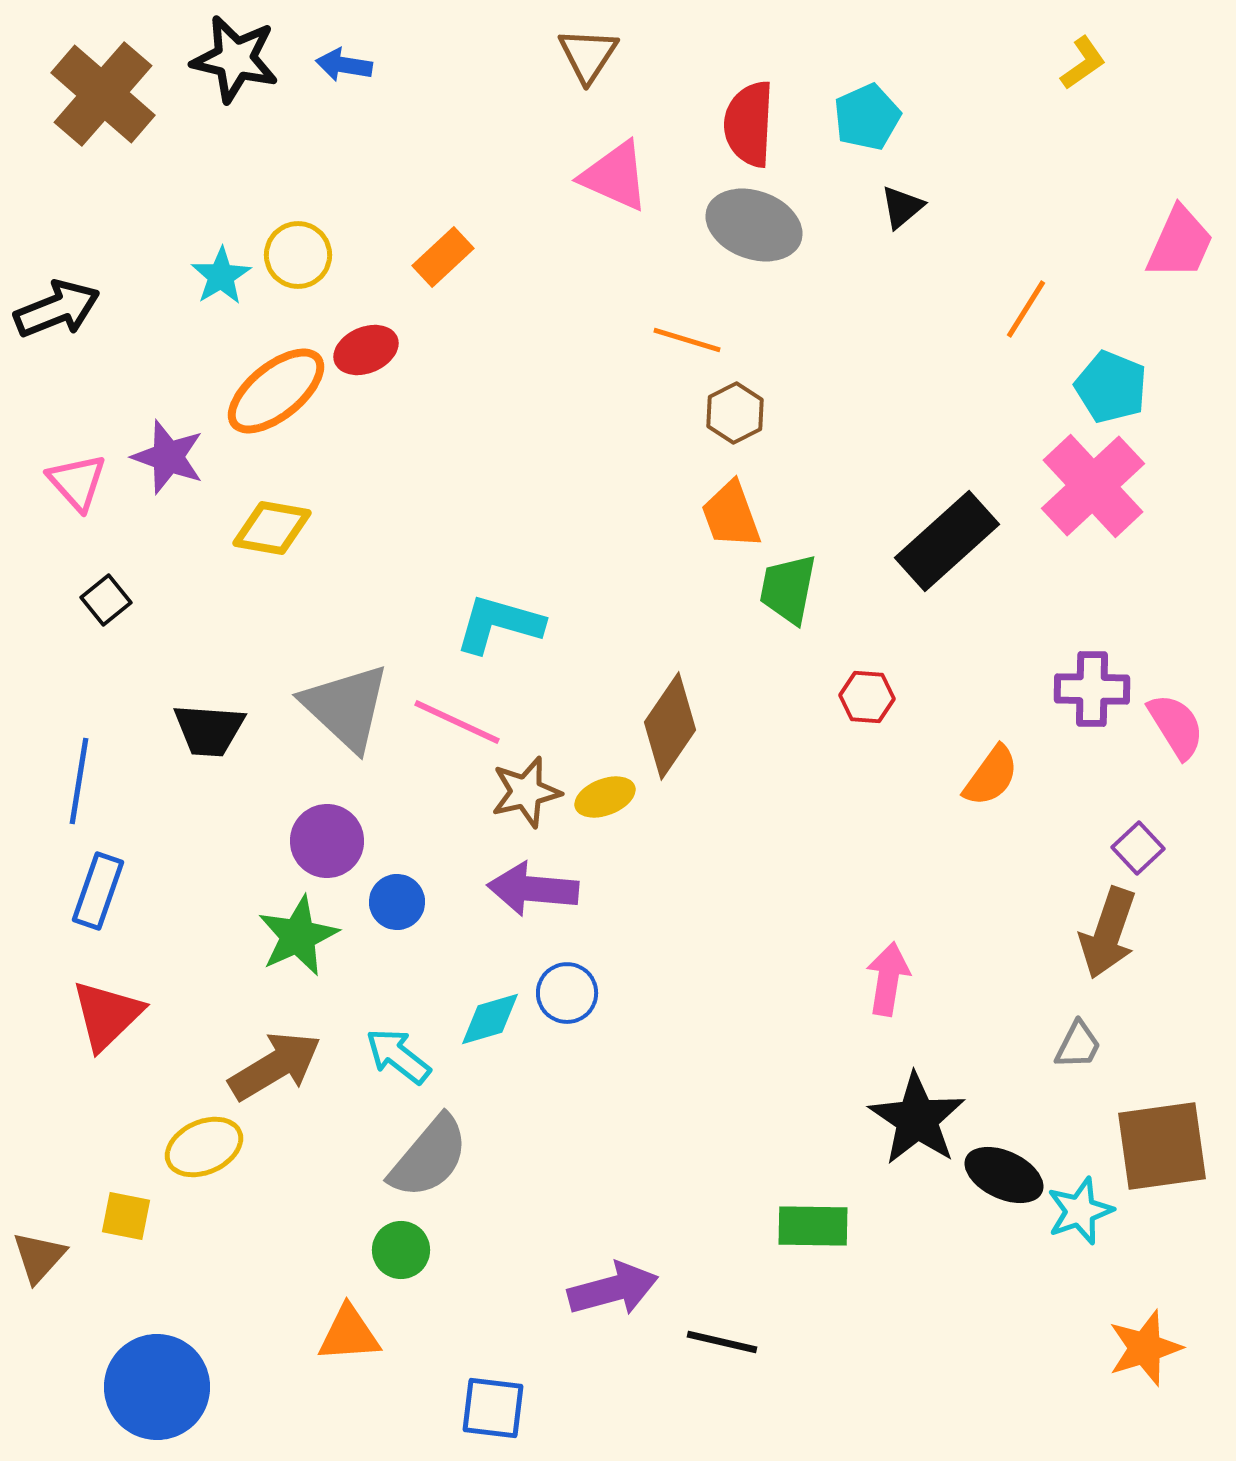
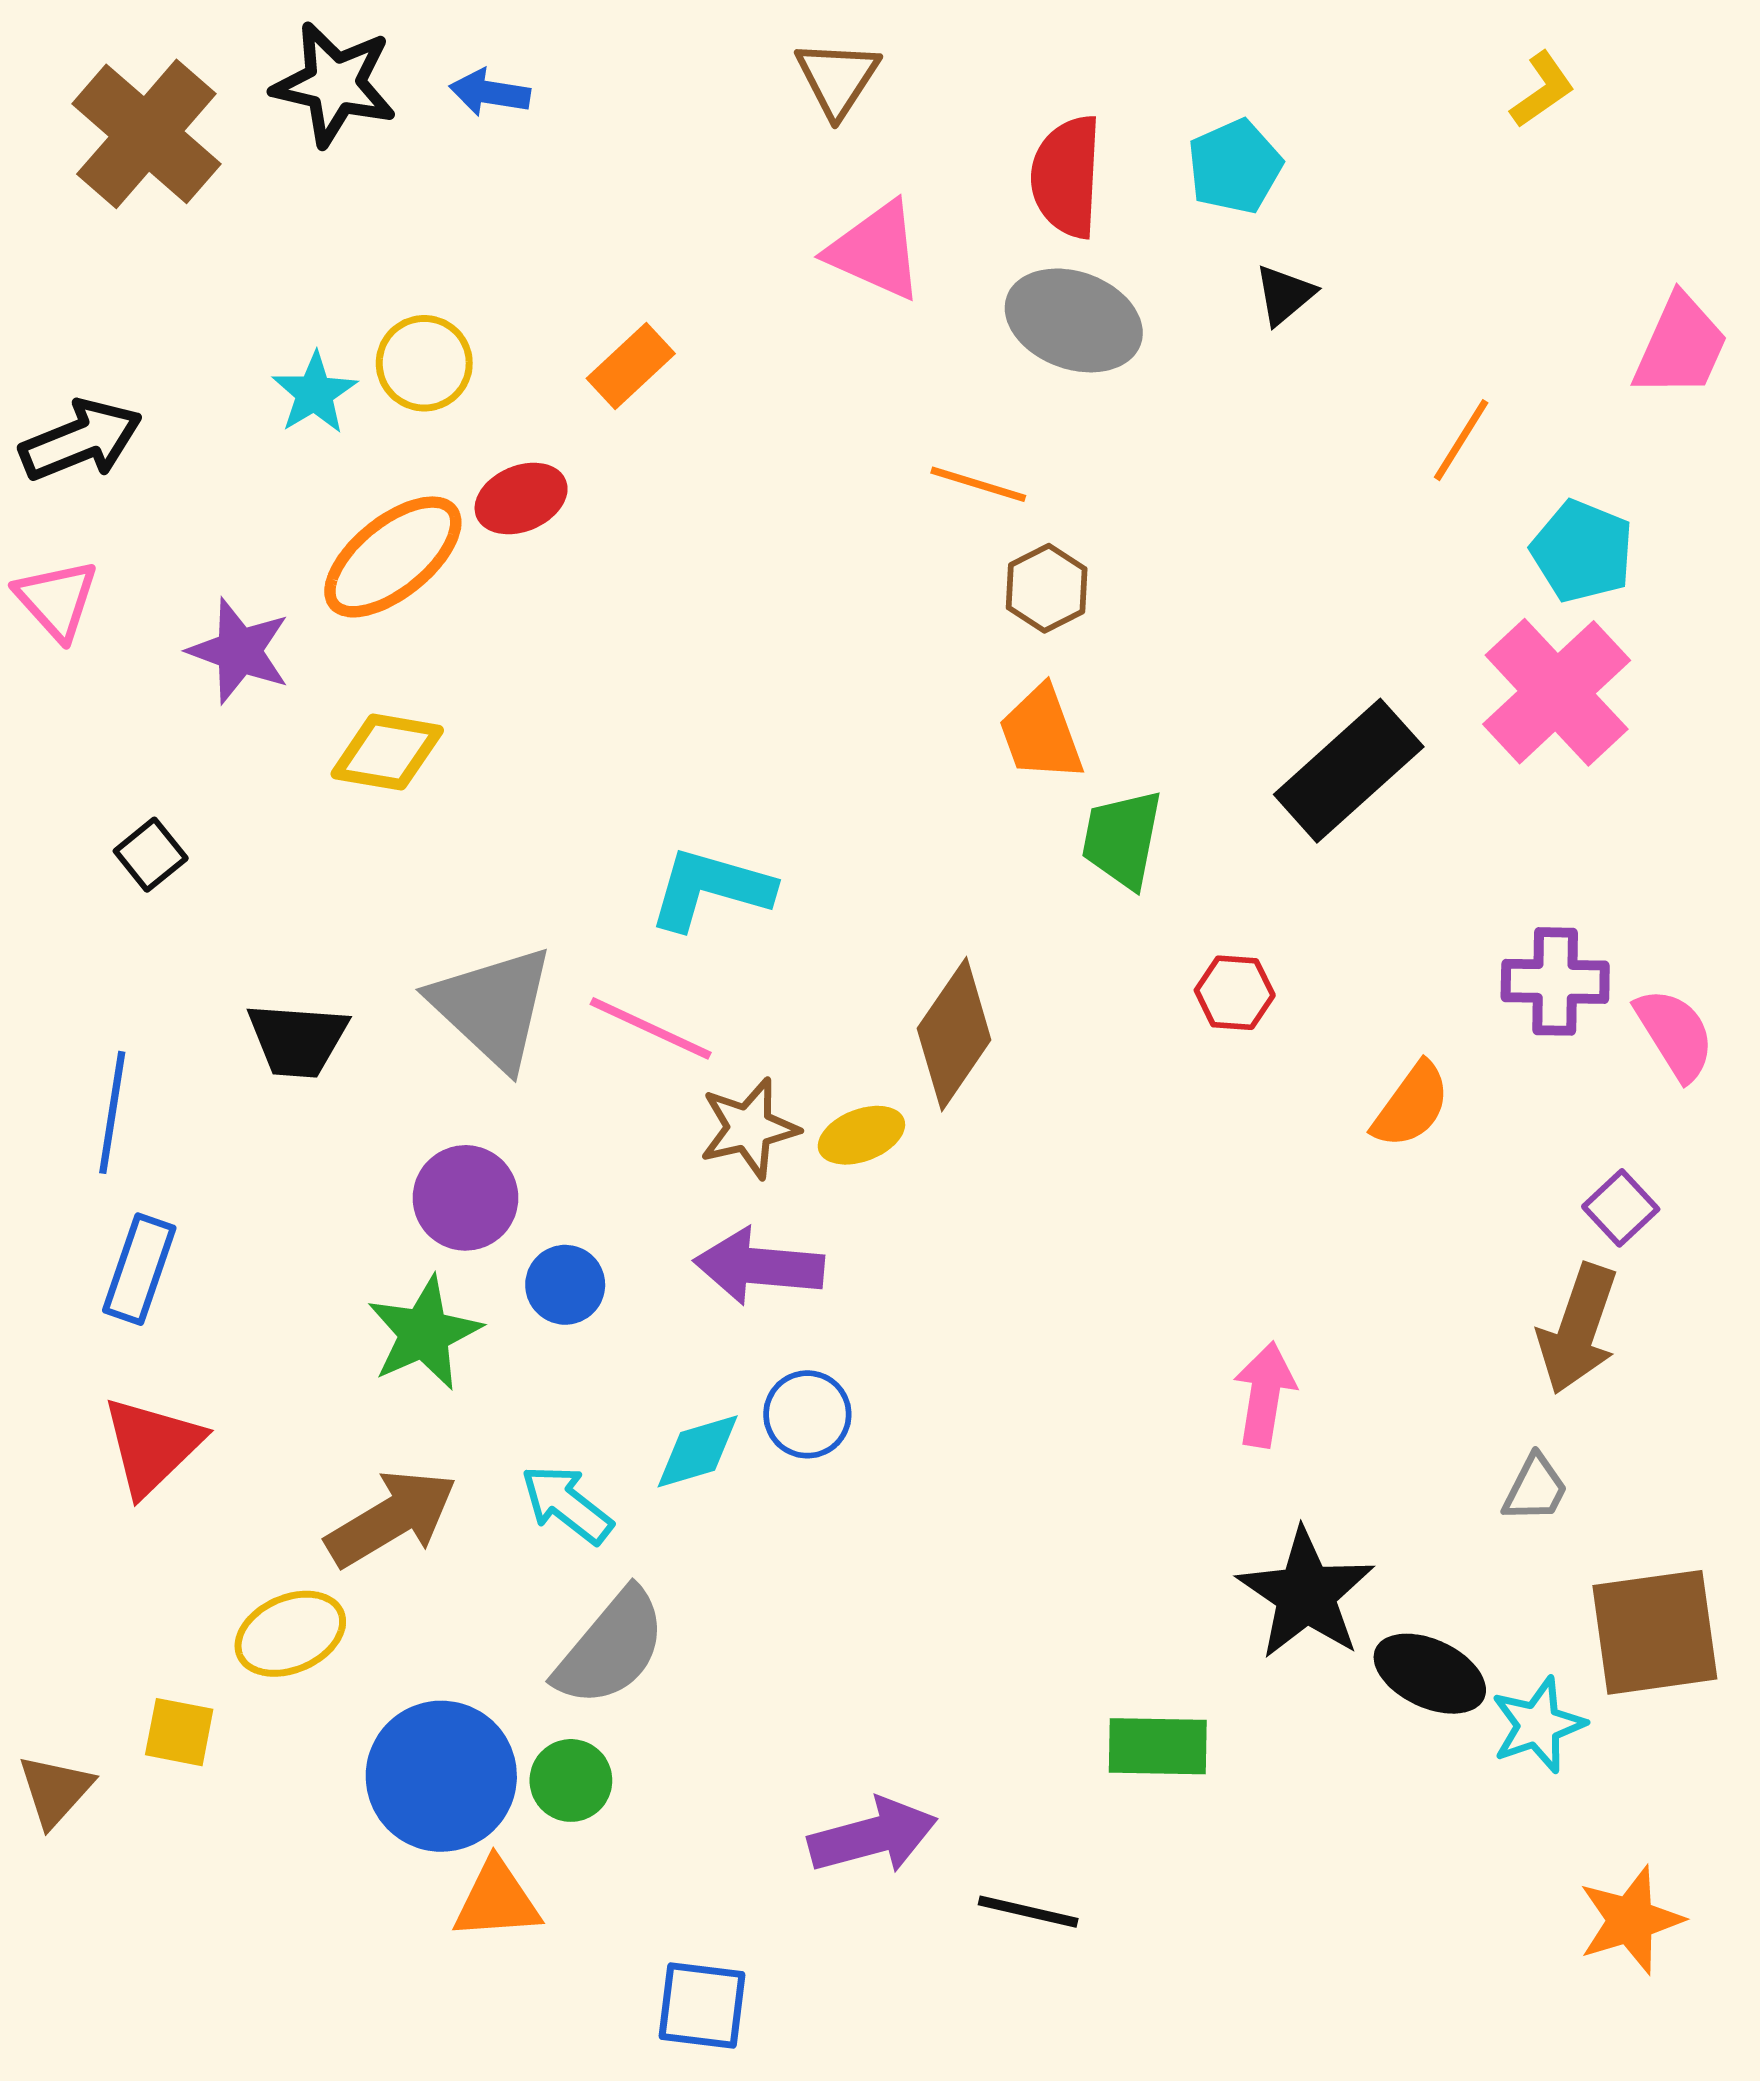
pink triangle: (77, 482) -> (57, 600), moved
blue circle: (157, 1387) -> (441, 1776), moved

